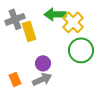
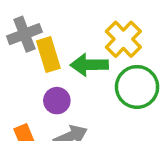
green arrow: (55, 14) -> (89, 65), moved
purple circle: (43, 63) -> (57, 101), moved

